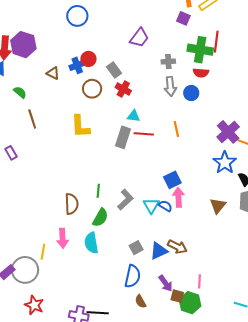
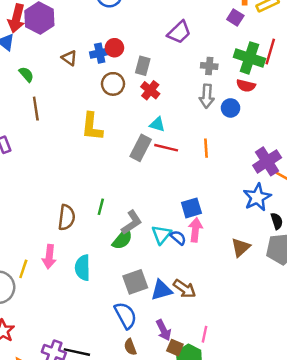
gray rectangle: (114, 70) -> (143, 66), turned 42
green semicircle: (100, 218) -> (122, 239), moved
gray square: (136, 248) -> (135, 282), size x1.5
blue semicircle: (133, 276) -> (125, 315), turned -50

